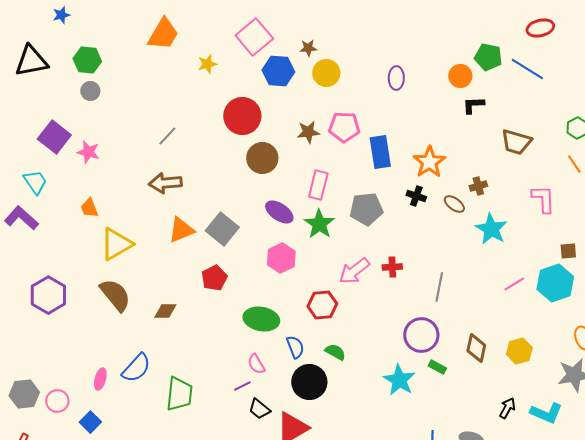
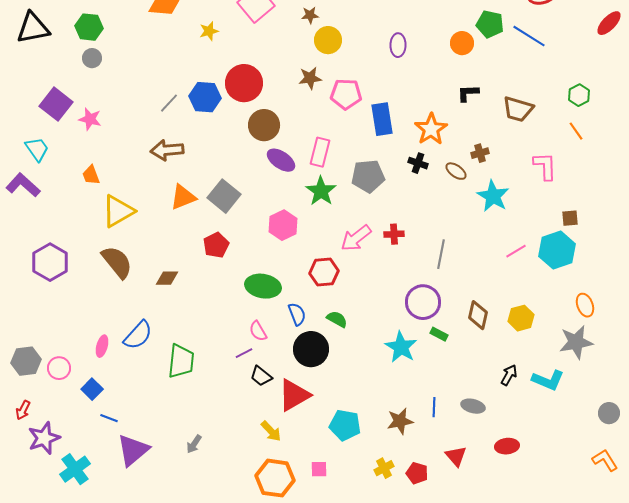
blue hexagon: (278, 71) -> (205, 97), moved
black L-shape: (473, 105) -> (468, 93), moved
brown star: (308, 132) -> (310, 78), moved
purple ellipse: (279, 212) -> (281, 160), moved

